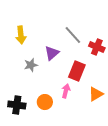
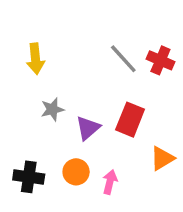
red cross: (97, 47) -> (160, 60), moved
purple triangle: (52, 53) -> (88, 128), moved
pink arrow: (66, 91) -> (110, 182), moved

